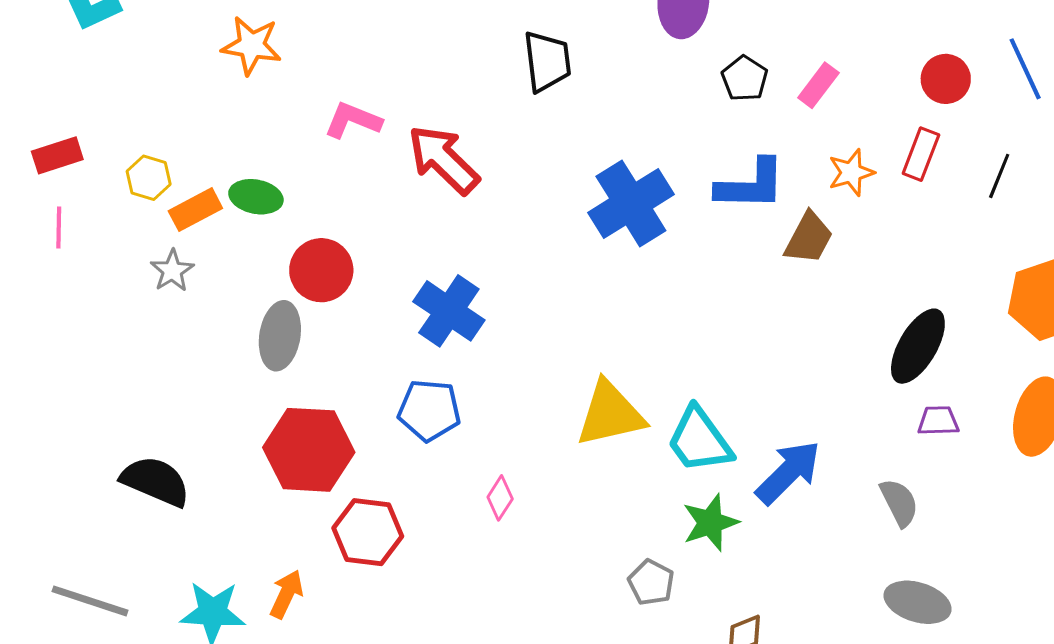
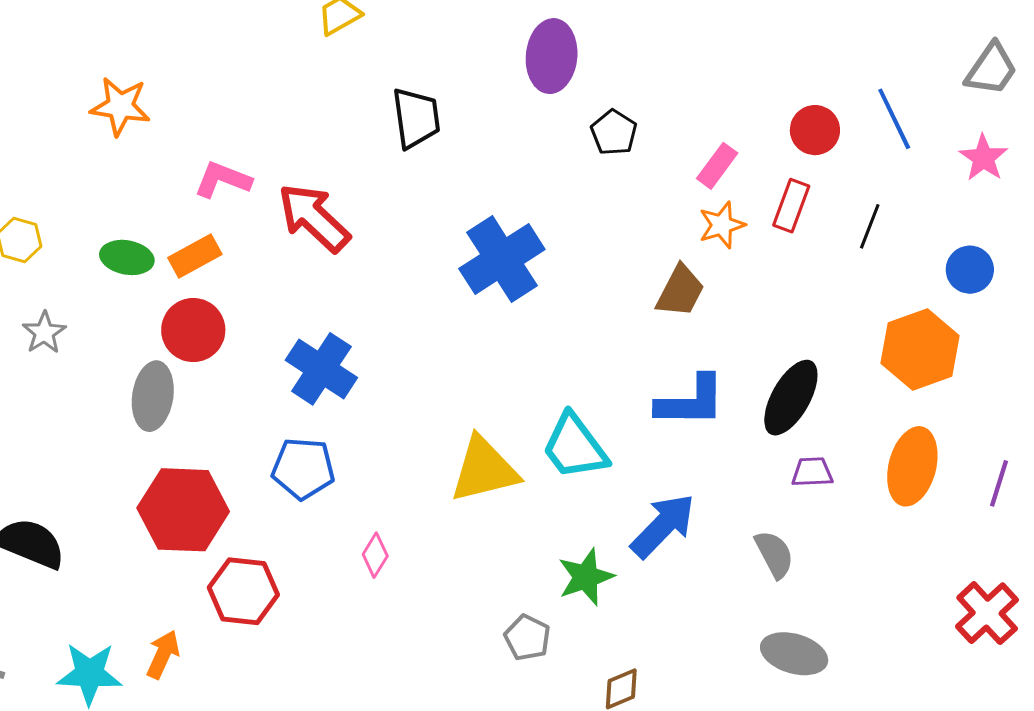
pink rectangle: (818, 85) -> (717, 166), moved
blue L-shape: (751, 185) -> (691, 401), moved
orange rectangle: (195, 210) -> (195, 256), moved
cyan trapezoid: (699, 440) -> (575, 447), moved

